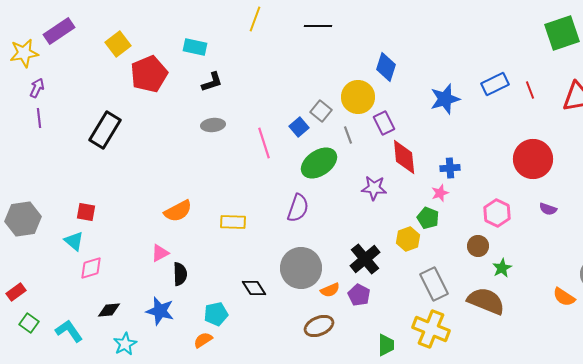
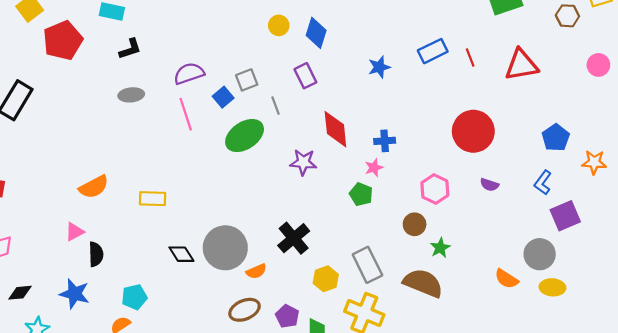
yellow circle: (358, 97) -> (279, 25), moved, size x0.6
blue star: (445, 99) -> (379, 67), size x0.7
gray square: (321, 111) -> (247, 80), turned 30
purple rectangle: (384, 123) -> (305, 76), moved
purple semicircle: (298, 208) -> (189, 74), moved, turned -128
yellow hexagon: (408, 239) -> (326, 279), moved
black diamond: (254, 288) -> (181, 254), moved
purple pentagon: (359, 295) -> (287, 316), moved

